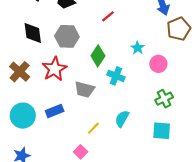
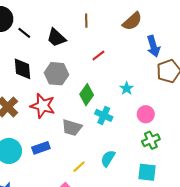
pink circle: (158, 64) -> (146, 114), moved
red star: (55, 69) -> (43, 106), turned -30

